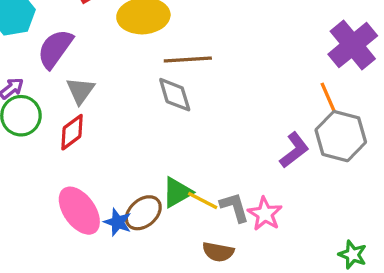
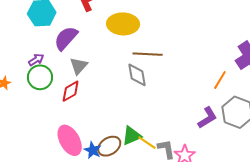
orange line: (328, 98) -> (220, 80), moved, turned 48

